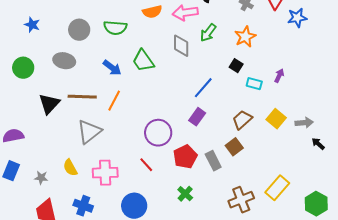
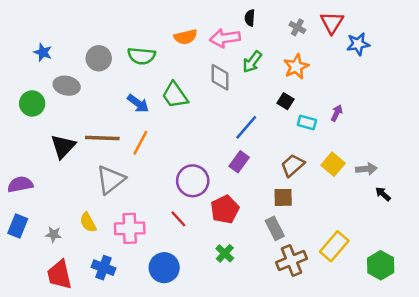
gray ellipse: (64, 61) -> (67, 86), moved
brown square: (234, 147) -> (283, 197), turned 36
gray rectangle: (213, 161) -> (275, 228), moved

